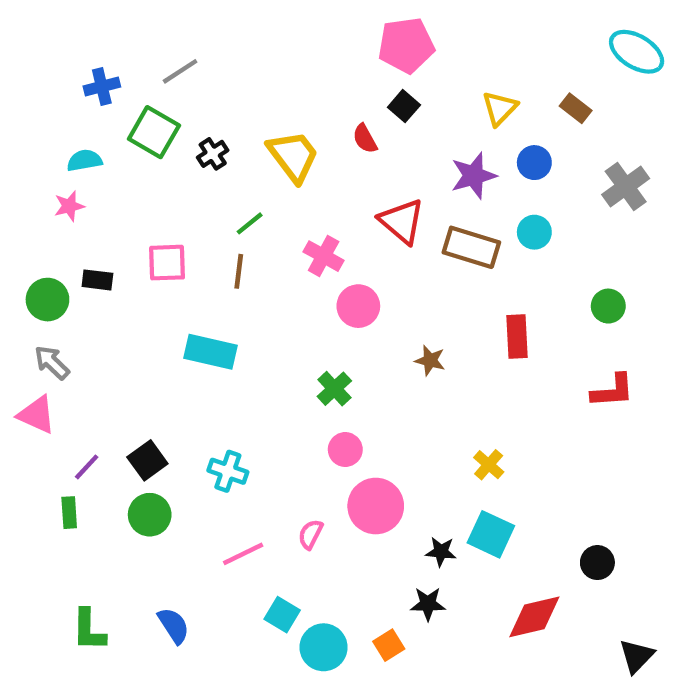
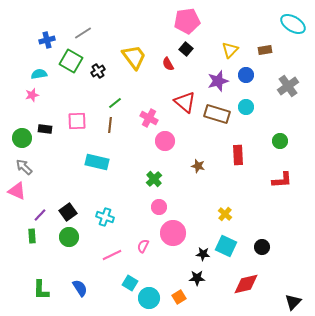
brown rectangle: (576, 108) -> (265, 50), turned -48
yellow trapezoid: (293, 156) -> (134, 57), moved
black circle: (597, 563) -> (262, 247), moved

